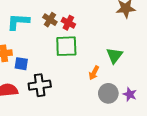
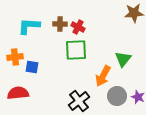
brown cross: (50, 20) -> (60, 24), turned -32
orange arrow: (94, 73) -> (103, 76), size x1.5
black cross: (40, 85) -> (79, 101), moved, turned -30

